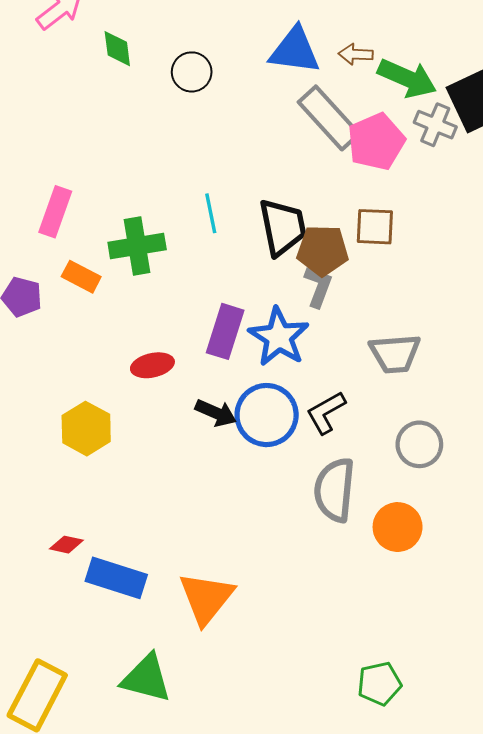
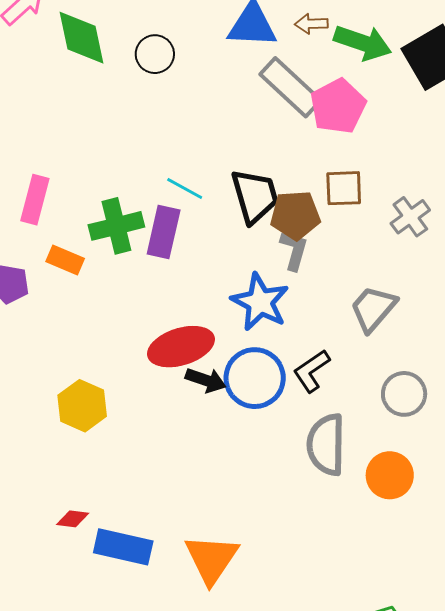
green diamond: (117, 49) -> (81, 38), size x1.6
gray cross: (435, 125) -> (410, 217), moved, turned 36
cyan line: (211, 213) -> (185, 188), turned -45
purple rectangle: (225, 331) -> (164, 232), moved
gray trapezoid: (395, 354) -> (373, 309), turned 140
red ellipse: (152, 365) -> (181, 347), moved, size x1.6

